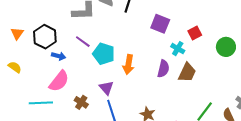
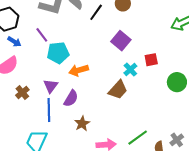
cyan pentagon: (104, 54) -> (58, 53), turned 30
orange arrow: (128, 64) -> (79, 70), turned 48
purple semicircle: (163, 69) -> (71, 98), moved
brown trapezoid: (187, 72) -> (118, 90), moved

